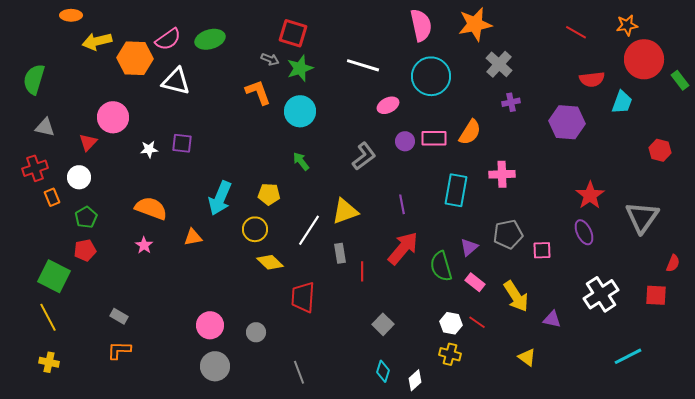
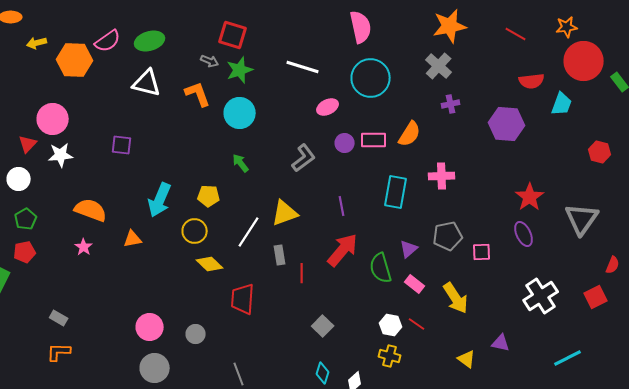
orange star: (475, 24) -> (450, 26), moved
yellow arrow: (97, 41) -> (37, 43), size x0.7
white triangle: (176, 81) -> (147, 83), moved
white star: (149, 149) -> (61, 155), moved, size x1.4
red square: (656, 295) -> (596, 297), turned -30
purple triangle: (552, 319) -> (501, 343), moved

